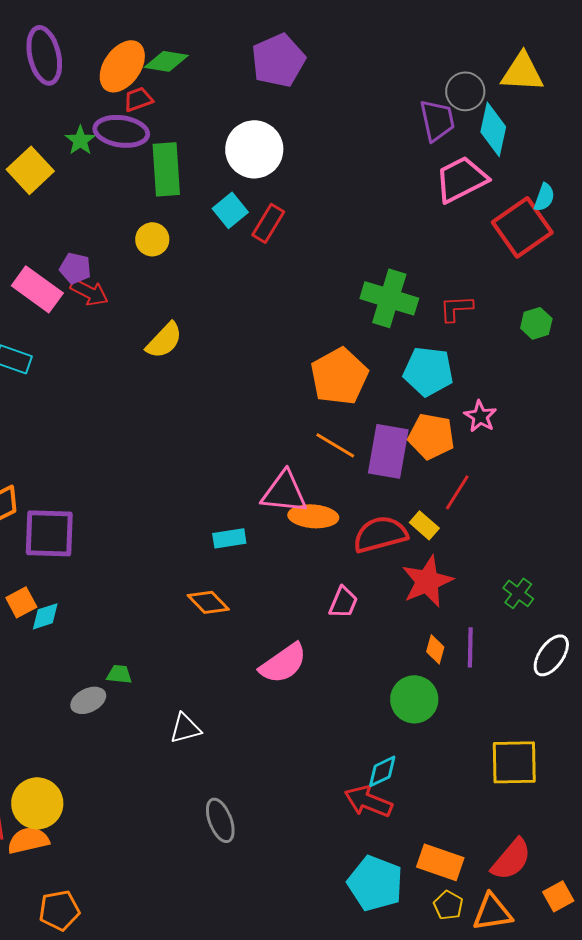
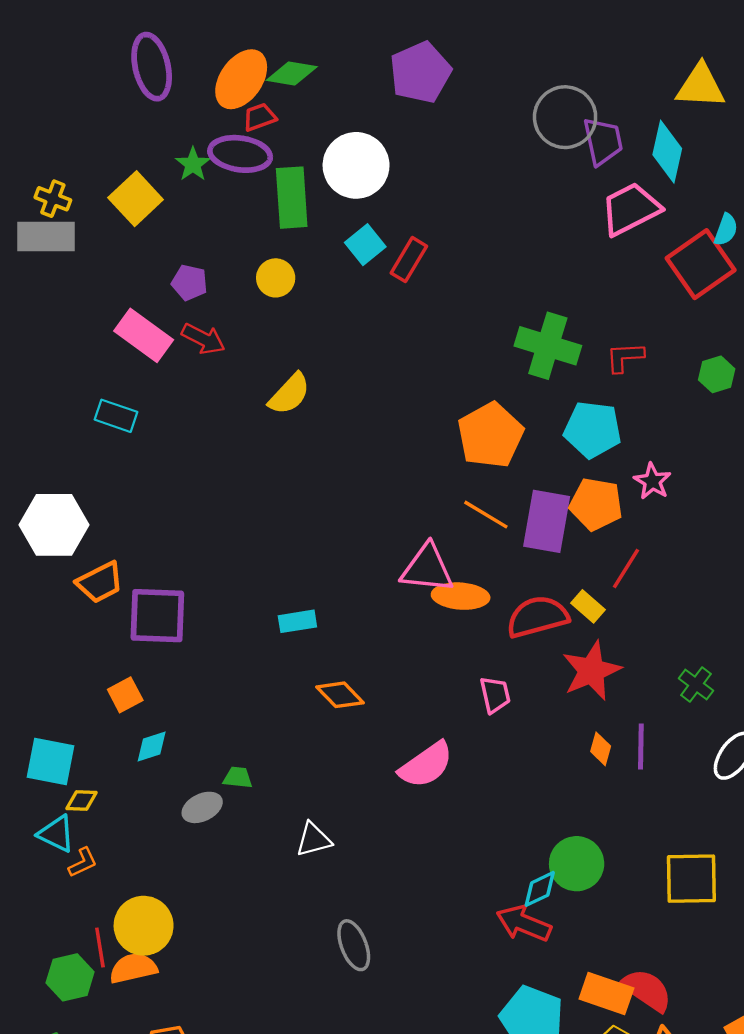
gray circle: (465, 91) -> (565, 117), moved, size x1.4
white circle: (254, 149) -> (356, 165), moved
purple pentagon: (75, 268) -> (190, 283), moved
cyan rectangle: (229, 538) -> (297, 621), moved
pink trapezoid: (343, 602) -> (495, 695), turned -36
cyan diamond: (45, 616) -> (152, 747), moved
green circle: (414, 699) -> (577, 864), moved
red semicircle: (511, 859) -> (647, 990), moved, turned -96

